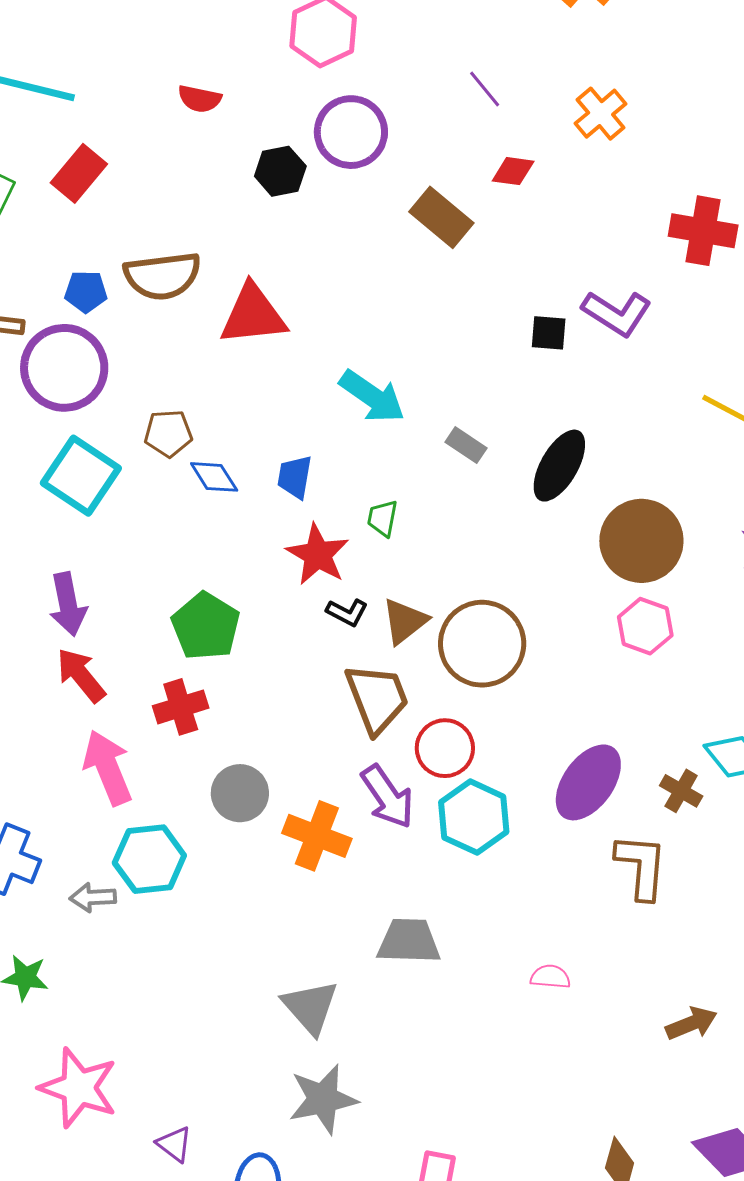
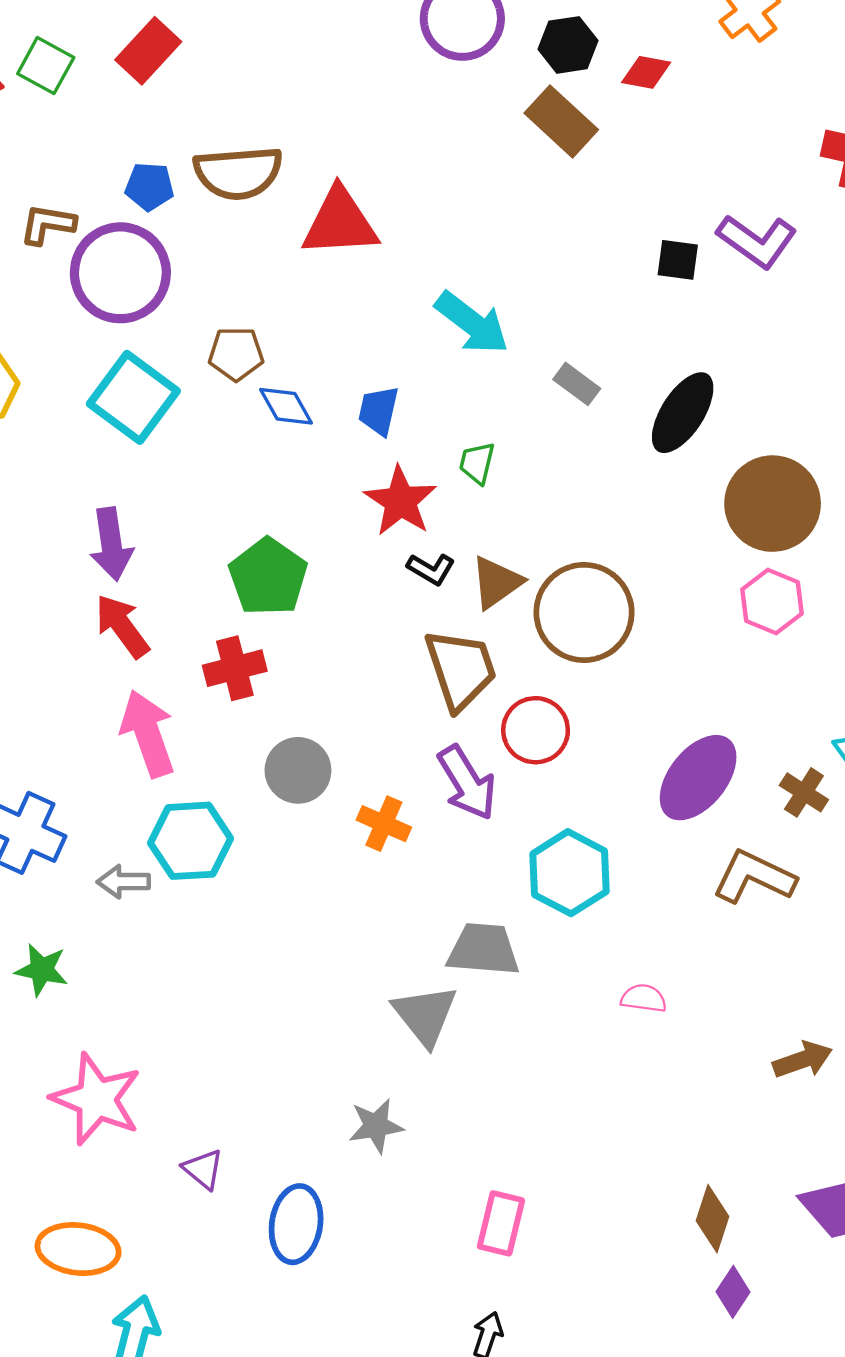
black hexagon: (280, 171) -> (568, 45), moved
cyan hexagon: (474, 817) -> (570, 873), moved
orange cross: (317, 836) -> (384, 824), size x0.7
brown L-shape: (641, 866) -> (754, 877), turned -72
gray triangle: (310, 1007) -> (425, 1015), moved
gray star: (323, 1099) -> (376, 1126), size x0.7

